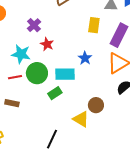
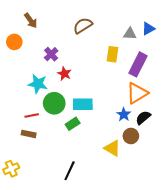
blue star: (85, 58) -> (124, 115), moved
red line: (15, 77) -> (32, 116), moved
brown circle: (96, 105) -> (131, 136), moved
yellow triangle: (81, 119) -> (112, 148), moved

